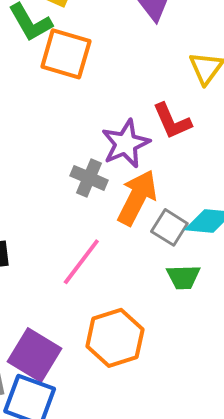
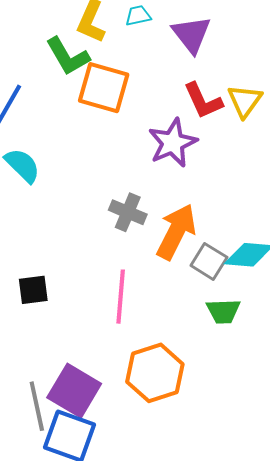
red L-shape: (172, 121) -> (203, 101), moved
purple star: (126, 144) -> (173, 143), moved
pink line: (81, 262) -> (121, 297), turned -32

